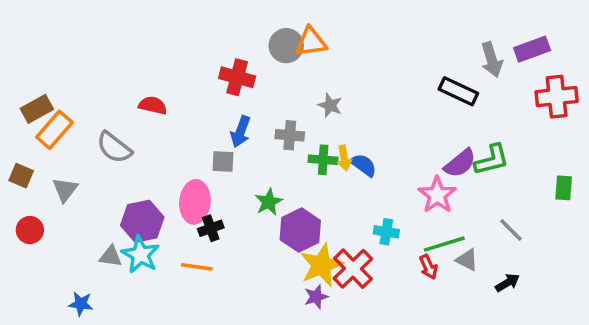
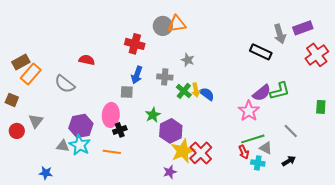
red cross: (557, 97) -> (317, 55), turned -30
green cross: (323, 160) -> (184, 91), turned 35
gray triangle: (65, 190) -> (36, 121), moved
cyan cross: (386, 232) -> (258, 163), moved
purple star: (316, 297) -> (170, 172), moved

